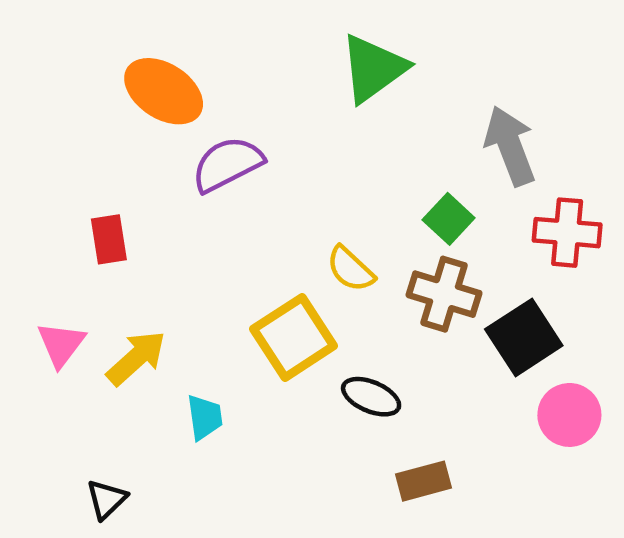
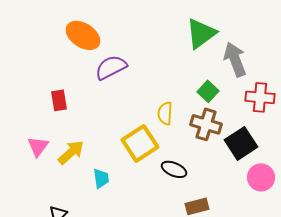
green triangle: (373, 68) -> (201, 33), moved
yellow semicircle: (351, 269) -> (165, 113), turned 50

